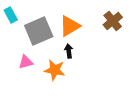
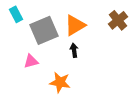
orange star: (55, 70) -> (60, 82), moved

